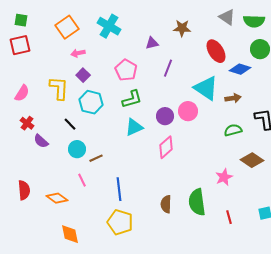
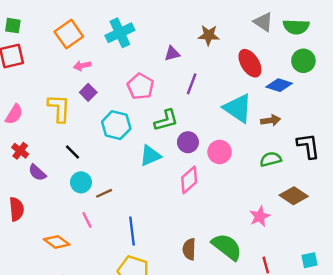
cyan cross: (109, 26) -> (120, 33), turned 35
green L-shape: (132, 99) -> (166, 120), moved
cyan hexagon: (91, 102) -> (116, 125), moved
pink circle: (188, 111) -> (220, 152), moved
red semicircle: (24, 190) -> (17, 209), moved
green semicircle: (197, 202) -> (227, 247), turned 136

